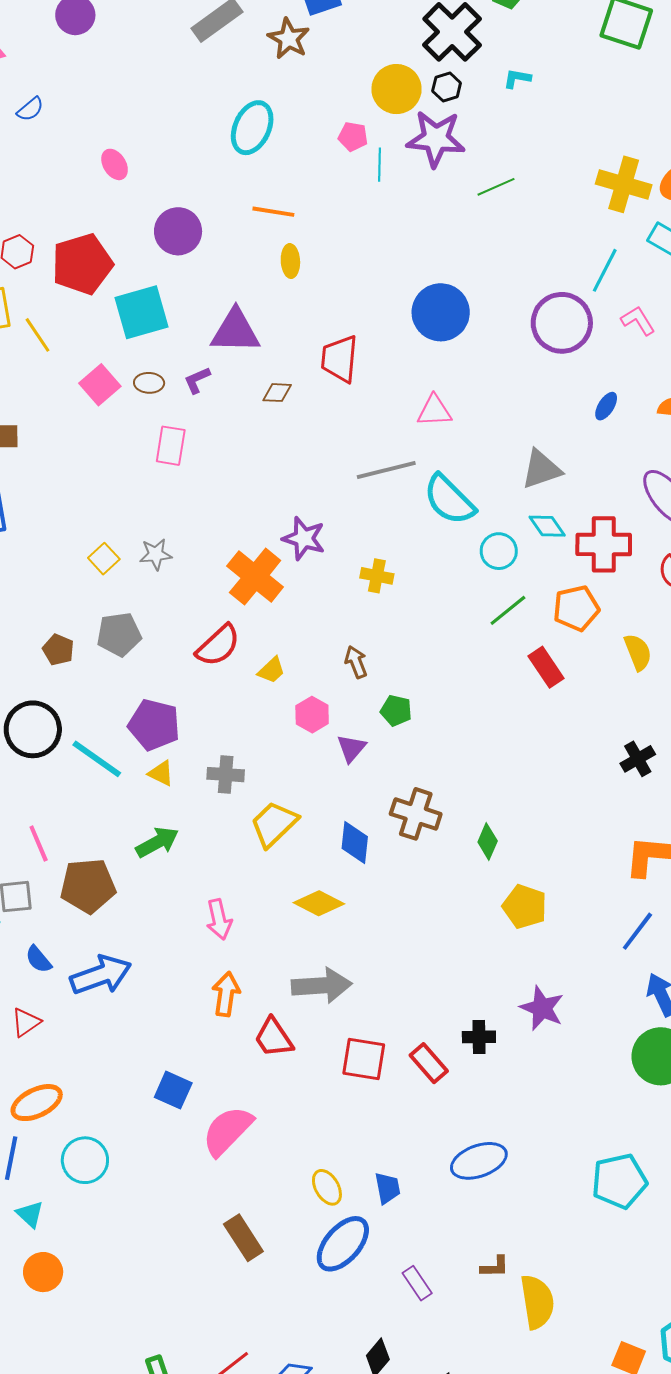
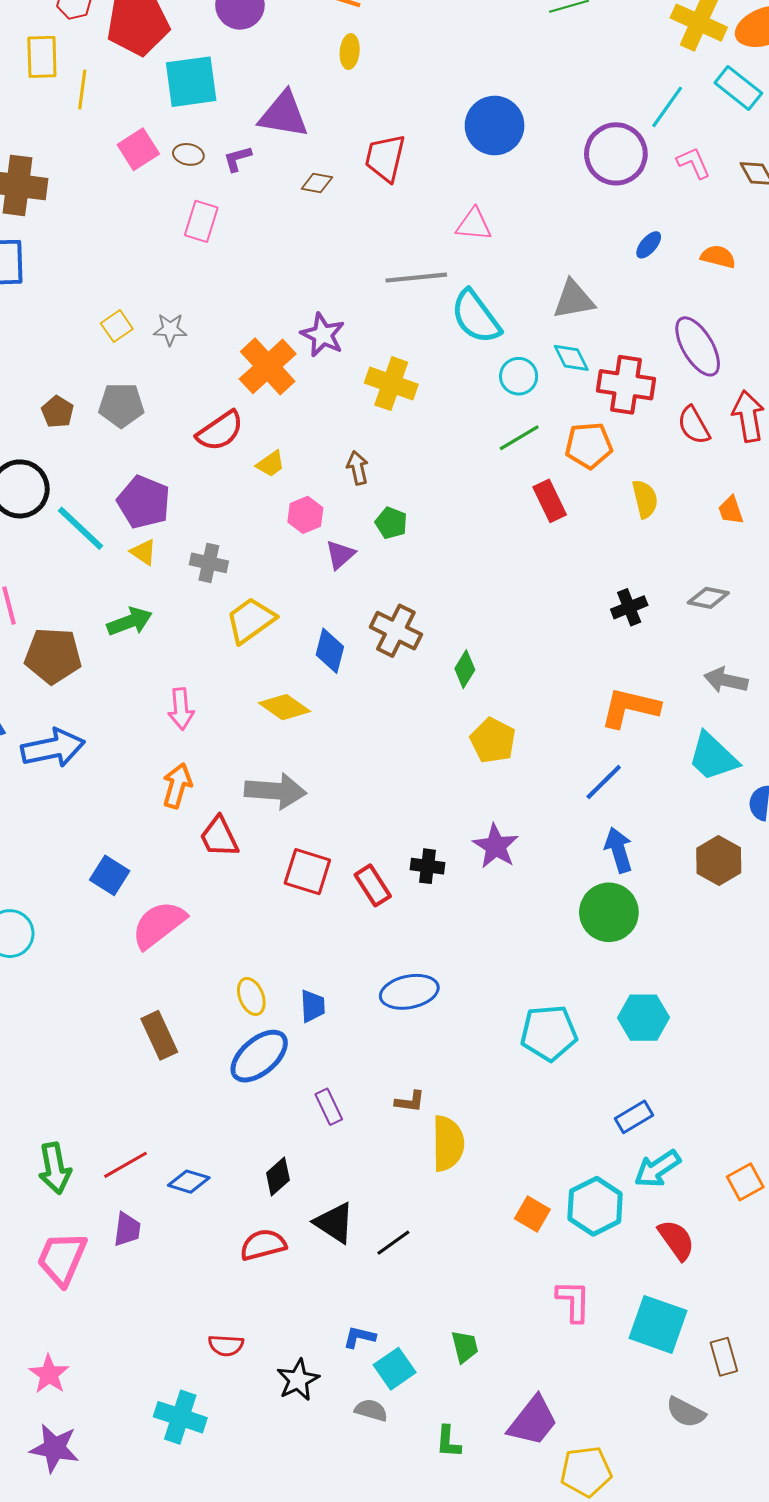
yellow line: (37, 335) -> (82, 90), turned 33
yellow cross: (377, 576) -> (391, 384), size x1.5

